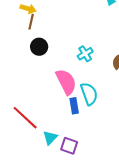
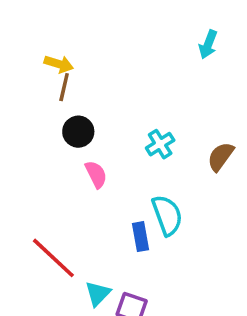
pink semicircle: (66, 82) -> (96, 174), moved, size x0.6

